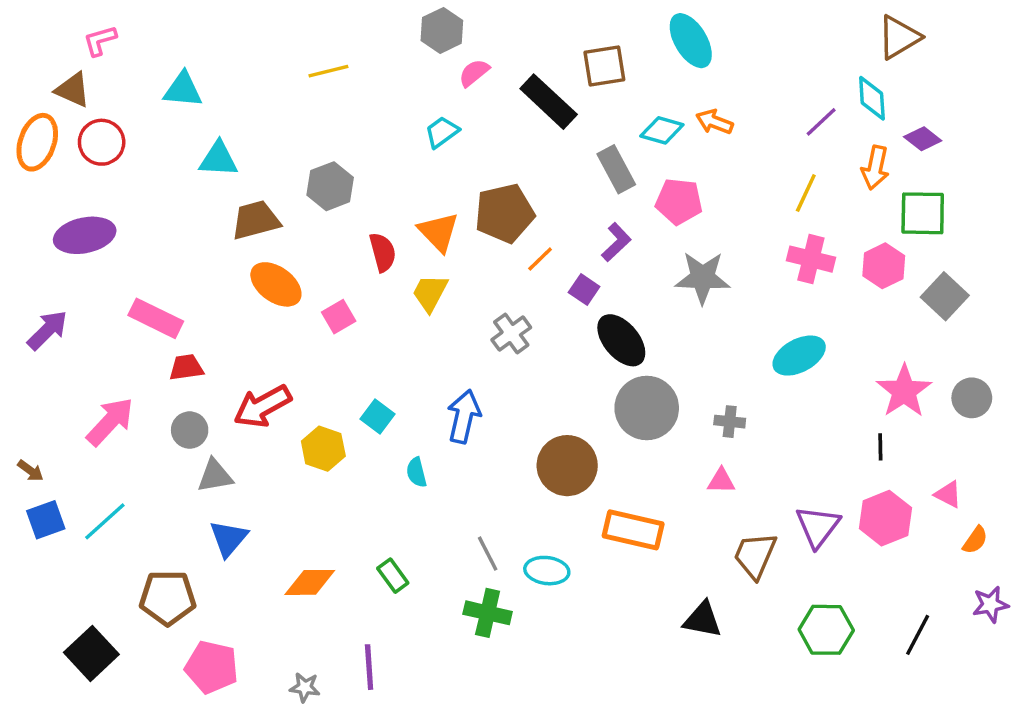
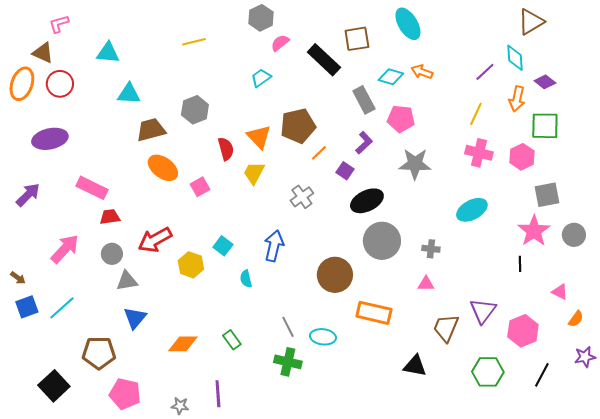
gray square: (945, 296) -> (547, 195), moved, turned 36
black ellipse: (621, 340) -> (367, 201), turned -76
pink hexagon: (885, 518) -> (523, 331), moved

